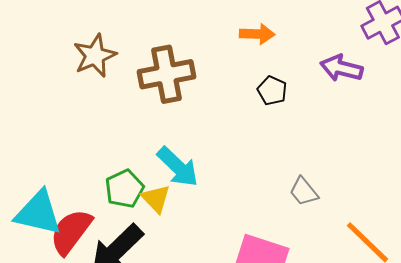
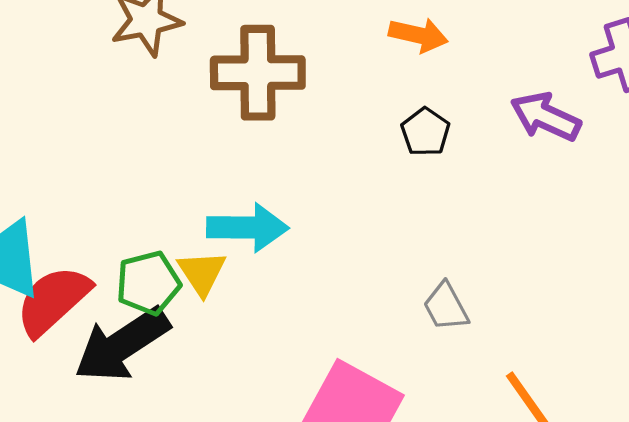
cyan arrow: (178, 167) -> (248, 228), turned -54
green pentagon: (124, 189) -> (148, 283), moved

